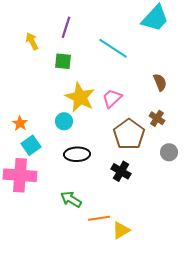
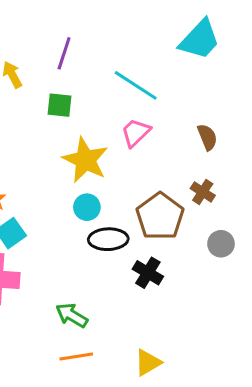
pink trapezoid: (112, 98) -> (136, 133), moved
cyan circle: (64, 121) -> (87, 207), moved
black ellipse: (77, 154) -> (108, 239), moved
orange line: (99, 218) -> (76, 356), moved

